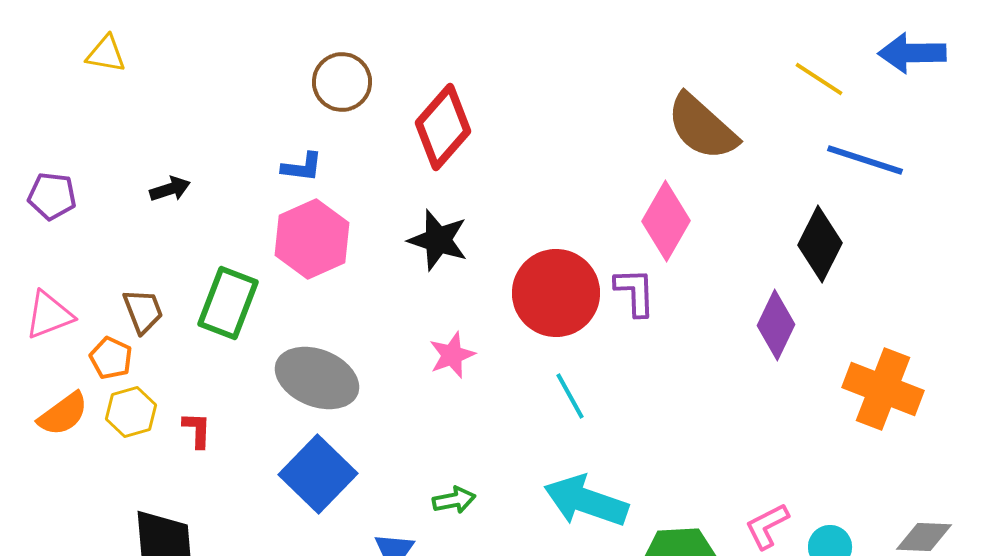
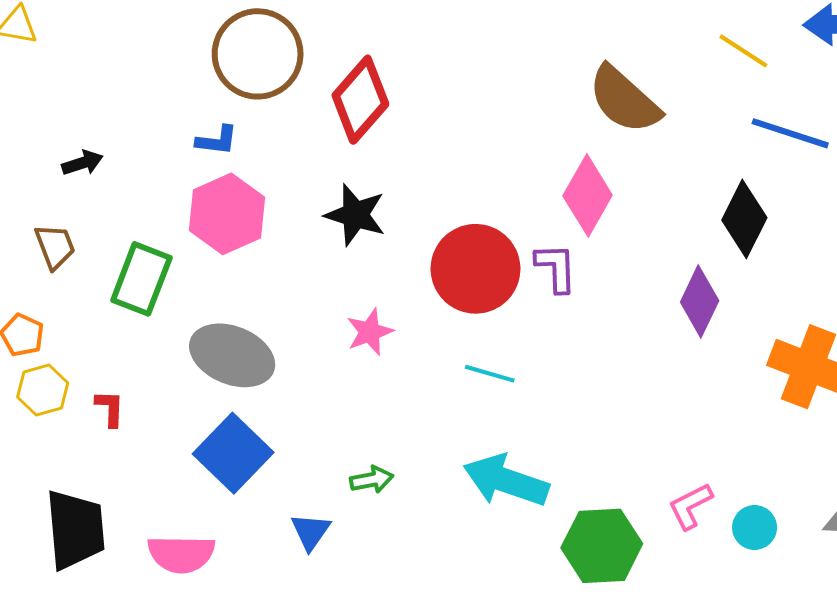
brown circle: (342, 82) -> (258, 54), size x1.5
brown trapezoid: (143, 311) -> (55, 246), moved
cyan line: (570, 396) -> (490, 374), turned -45

